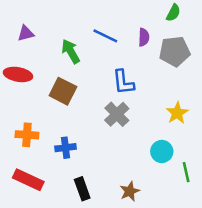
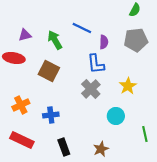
purple triangle: (26, 33) -> (25, 35), moved
purple semicircle: (144, 37) -> (104, 42), moved
yellow star: (177, 113) -> (128, 86), moved
orange cross: (27, 135) -> (21, 105), turned -30
cyan circle: (162, 152) -> (116, 116), moved

